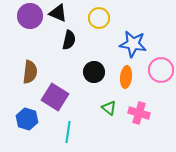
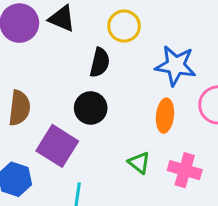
black semicircle: (69, 40) -> (100, 62), moved
black circle: (94, 72) -> (91, 108), moved

